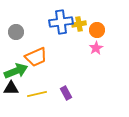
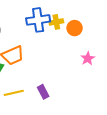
pink star: (96, 48) -> (88, 58), moved

